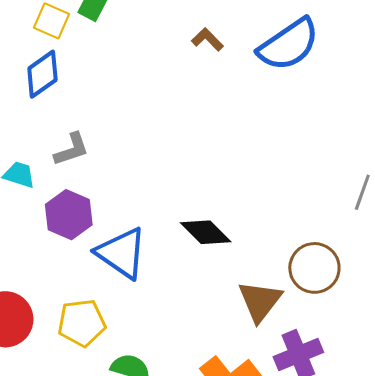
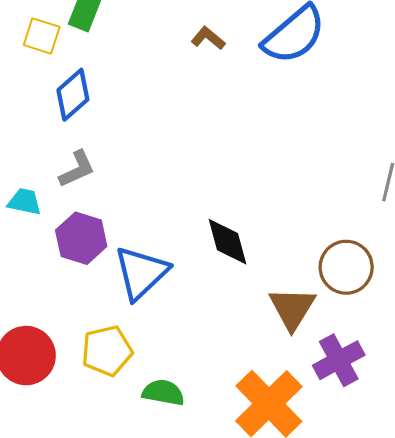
blue diamond: (42, 74) -> (73, 95), moved
black diamond: (206, 232) -> (227, 242), turned 36
blue triangle: (122, 253) -> (141, 273), turned 48

